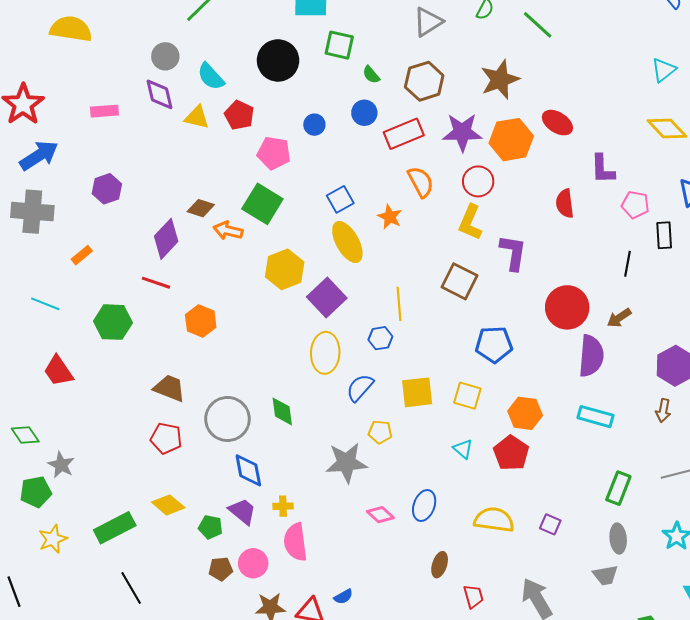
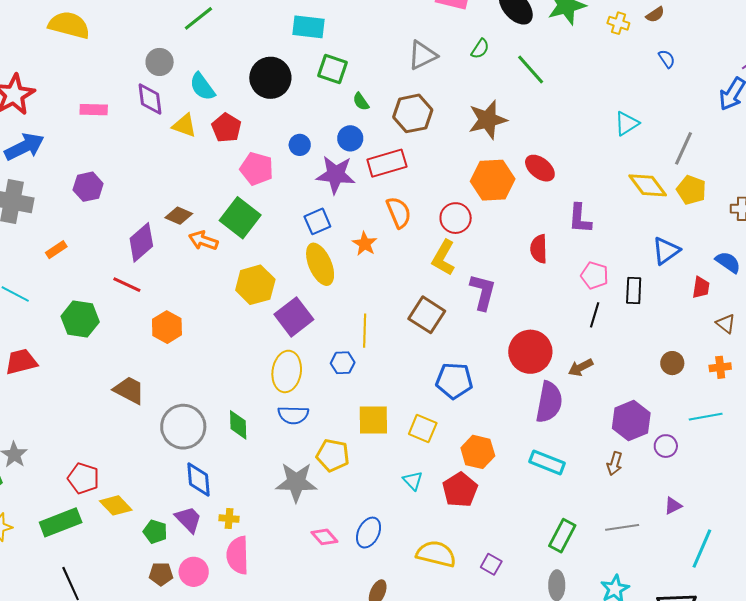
cyan triangle: (664, 70) -> (627, 124), moved
purple star: (462, 132) -> (336, 175), moved
pink pentagon: (635, 205) -> (594, 275), moved
red trapezoid: (58, 371) -> (21, 362), turned 104
blue semicircle: (360, 388) -> (293, 415), moved, turned -136
yellow pentagon: (380, 432) -> (333, 455), size x1.4
red pentagon: (166, 438) -> (83, 478), moved

